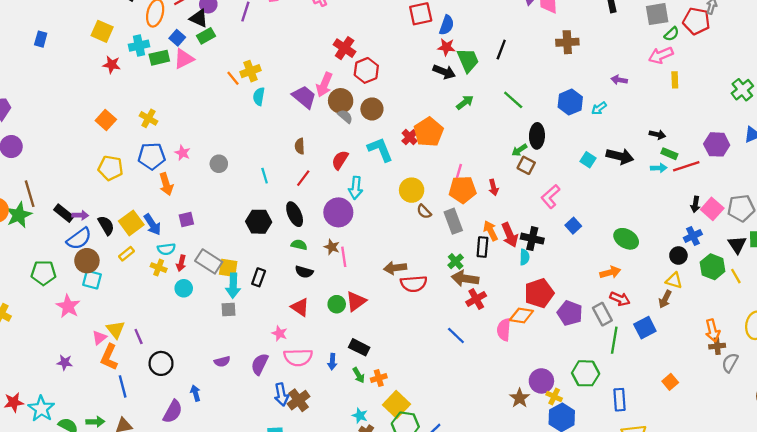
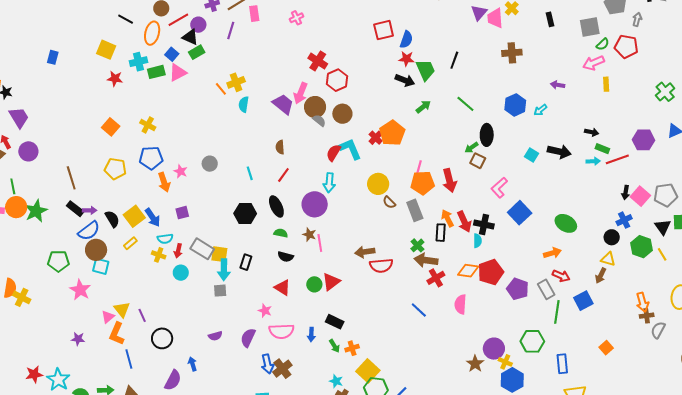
red pentagon: (696, 21) -> (626, 46), moved
pink star: (182, 153) -> (181, 171), moved
red semicircle: (340, 160) -> (334, 153), moved
red arrow: (493, 187) -> (449, 180), size x1.6
brown line: (30, 194) -> (71, 178), moved
blue square: (573, 226) -> (520, 213), size x1.6
orange diamond: (521, 315) -> (468, 271), moved

